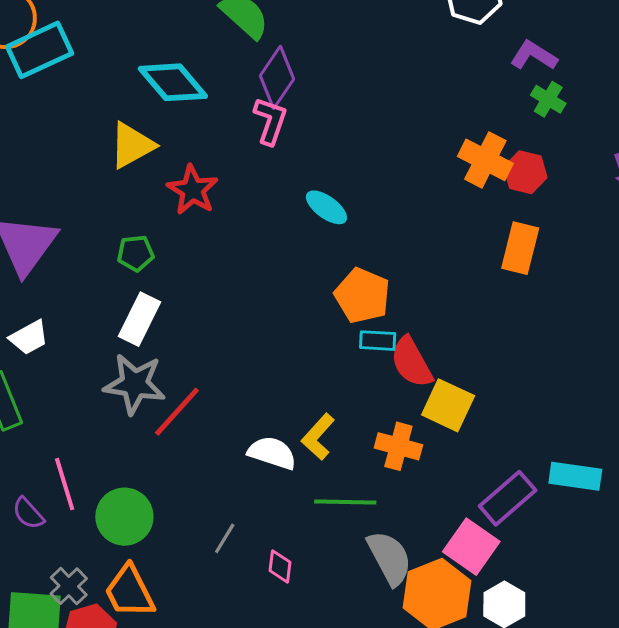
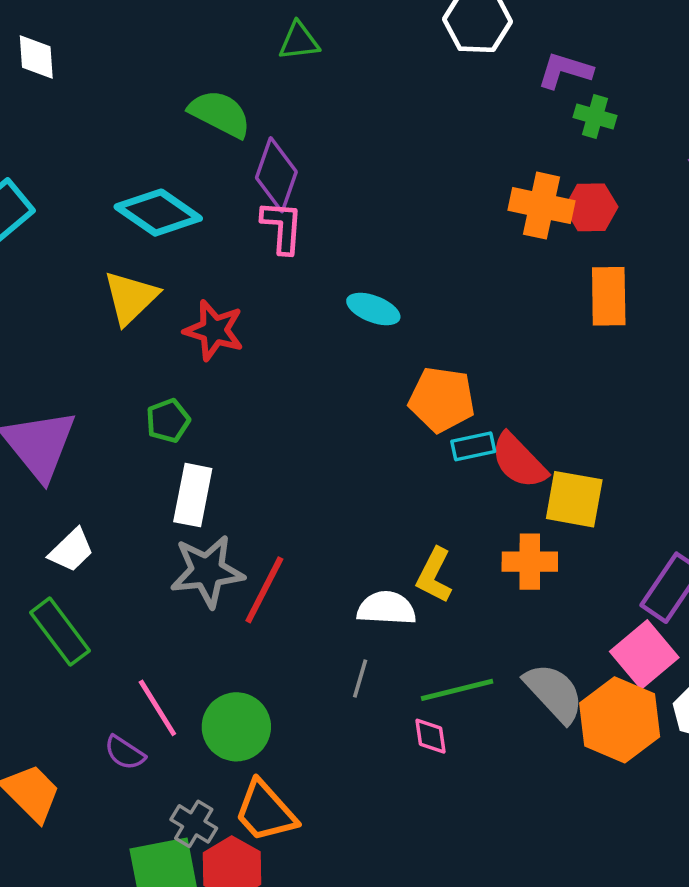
green line: (345, 502) -> (457, 690), moved
gray line: (225, 538) -> (360, 679), moved
pink square: (471, 547) -> (644, 655), turned 30

